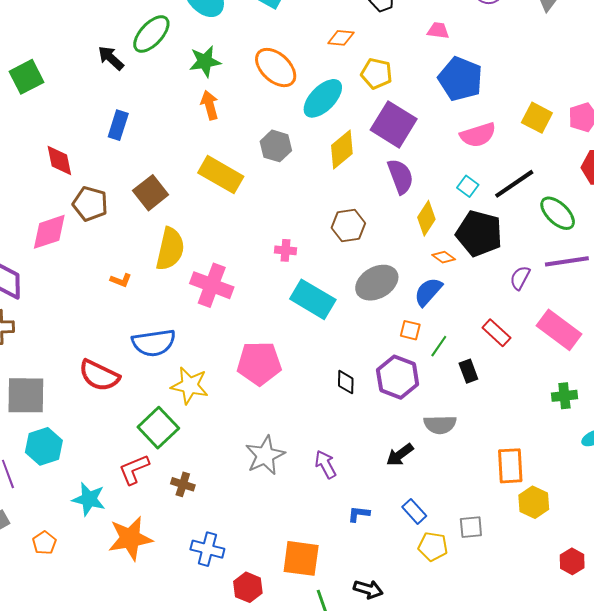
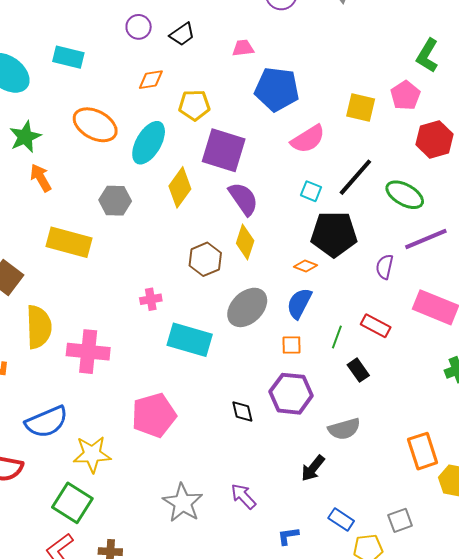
yellow diamond: (426, 218) -> (245, 242), moved
green line: (439, 346) -> (337, 337), moved

